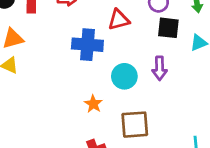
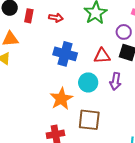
red triangle: (119, 20) -> (102, 56), moved
orange star: (93, 104) -> (61, 99), size x1.6

